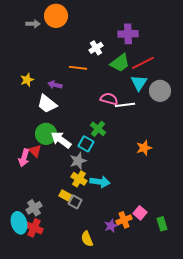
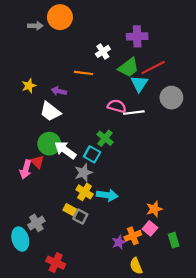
cyan triangle: (139, 83) -> (139, 84), moved
orange star: (144, 148) -> (154, 209), moved
red cross: (34, 228) -> (56, 263), moved
yellow semicircle: (87, 239) -> (136, 266), moved

